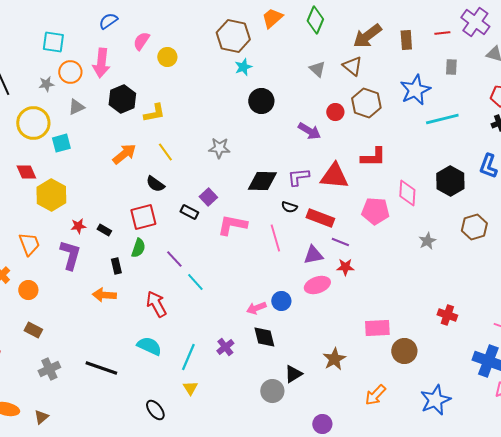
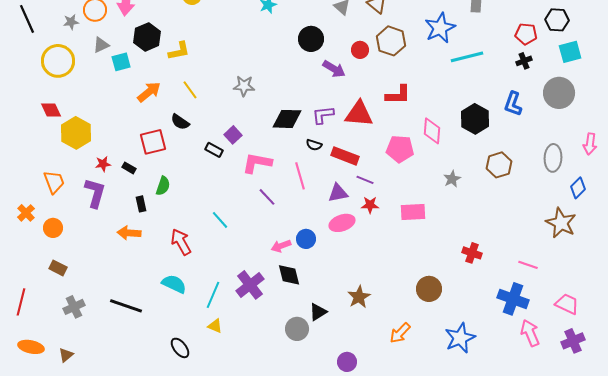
black circle: (261, 101) -> (311, 39), moved
cyan square: (61, 143) -> (121, 62), moved
red square: (143, 217) -> (153, 142), moved
purple line: (174, 259) -> (267, 197), moved
pink rectangle: (377, 328) -> (413, 212), moved
purple cross: (225, 347) -> (250, 285), size x1.6
yellow triangle: (190, 388) -> (215, 326), turned -35

